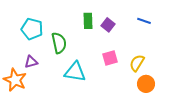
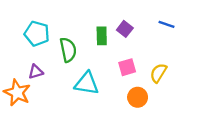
green rectangle: (88, 21) -> (102, 36), moved
orange circle: (146, 84) -> (138, 97), moved

